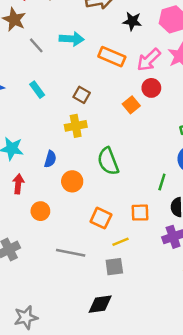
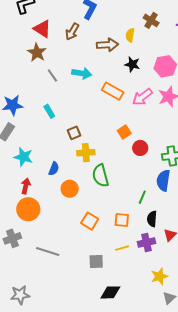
red circle: (151, 88) -> (140, 148), moved
brown square: (82, 95) -> (74, 133), moved, turned 32
yellow cross: (76, 126) -> (86, 153), moved
orange circle: (40, 211) -> (28, 209), moved, size x1.5
yellow line: (120, 242) -> (122, 248), moved
gray line: (71, 253) -> (48, 252), moved
black diamond: (100, 304) -> (110, 292), moved

